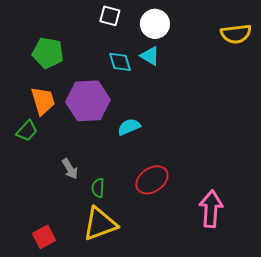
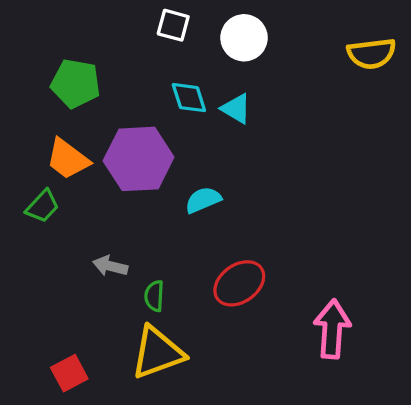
cyan triangle: (150, 56) -> (236, 109), moved
orange trapezoid: (43, 101) -> (68, 159), turned 144
gray arrow: (70, 169) -> (110, 266), turned 135

